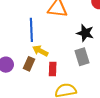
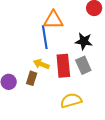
blue line: (31, 30) -> (45, 37), moved
red rectangle: (53, 69) -> (63, 66), moved, size x1.6

